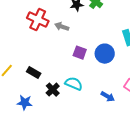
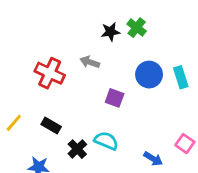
red cross: (38, 20) -> (50, 73), moved
blue circle: (105, 54) -> (149, 75), moved

